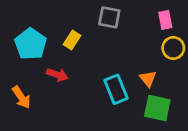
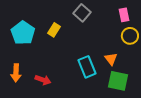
gray square: (109, 17) -> (82, 13), turned 30
red arrow: (57, 75) -> (43, 80), moved
orange arrow: (21, 97) -> (16, 73), turned 36

